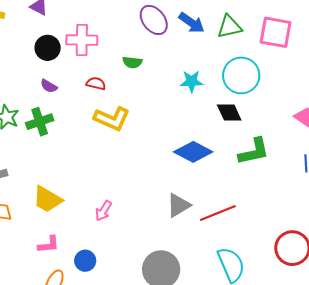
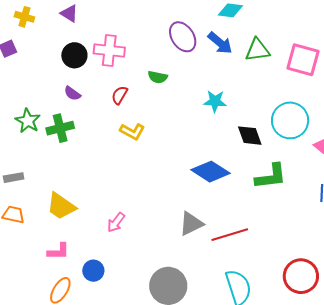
cyan circle: (241, 75) -> (290, 120), moved
red semicircle: (96, 84) -> (120, 95), turned -78
yellow L-shape: (112, 119) -> (132, 131), size x0.7

